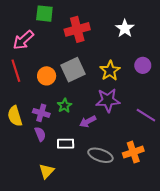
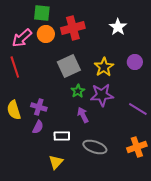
orange circle: (47, 76) -> (46, 34), moved
green star: (65, 106) -> (78, 91), moved
purple arrow: (88, 121) -> (83, 115), turned 91
purple semicircle: (40, 134) -> (38, 127), turned 48
orange cross: (133, 152) -> (137, 147), moved
yellow triangle: (47, 171) -> (56, 162), moved

